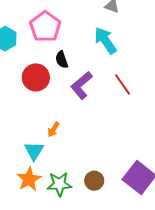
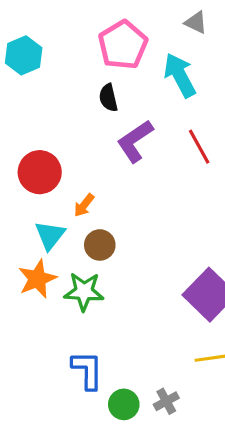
pink pentagon: (45, 27) -> (123, 45), moved
red circle: (36, 77) -> (40, 172), moved
brown circle: (94, 181) -> (100, 245), moved

